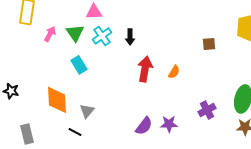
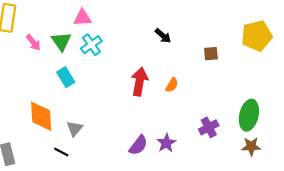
pink arrow: (50, 34) -> (33, 42), turned 112
black arrow: (130, 37) -> (163, 36), moved, turned -49
purple star: (169, 124) -> (166, 143), turned -30

